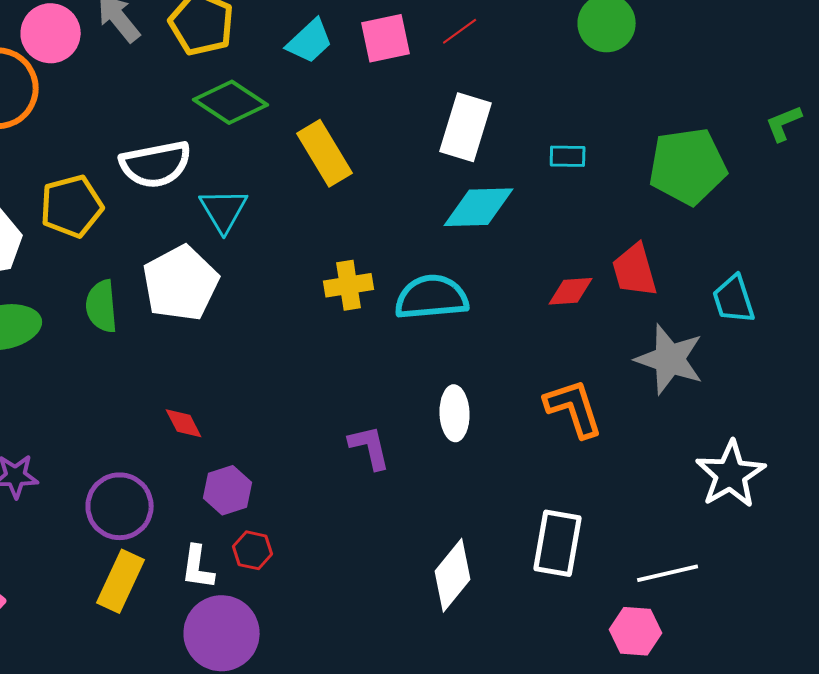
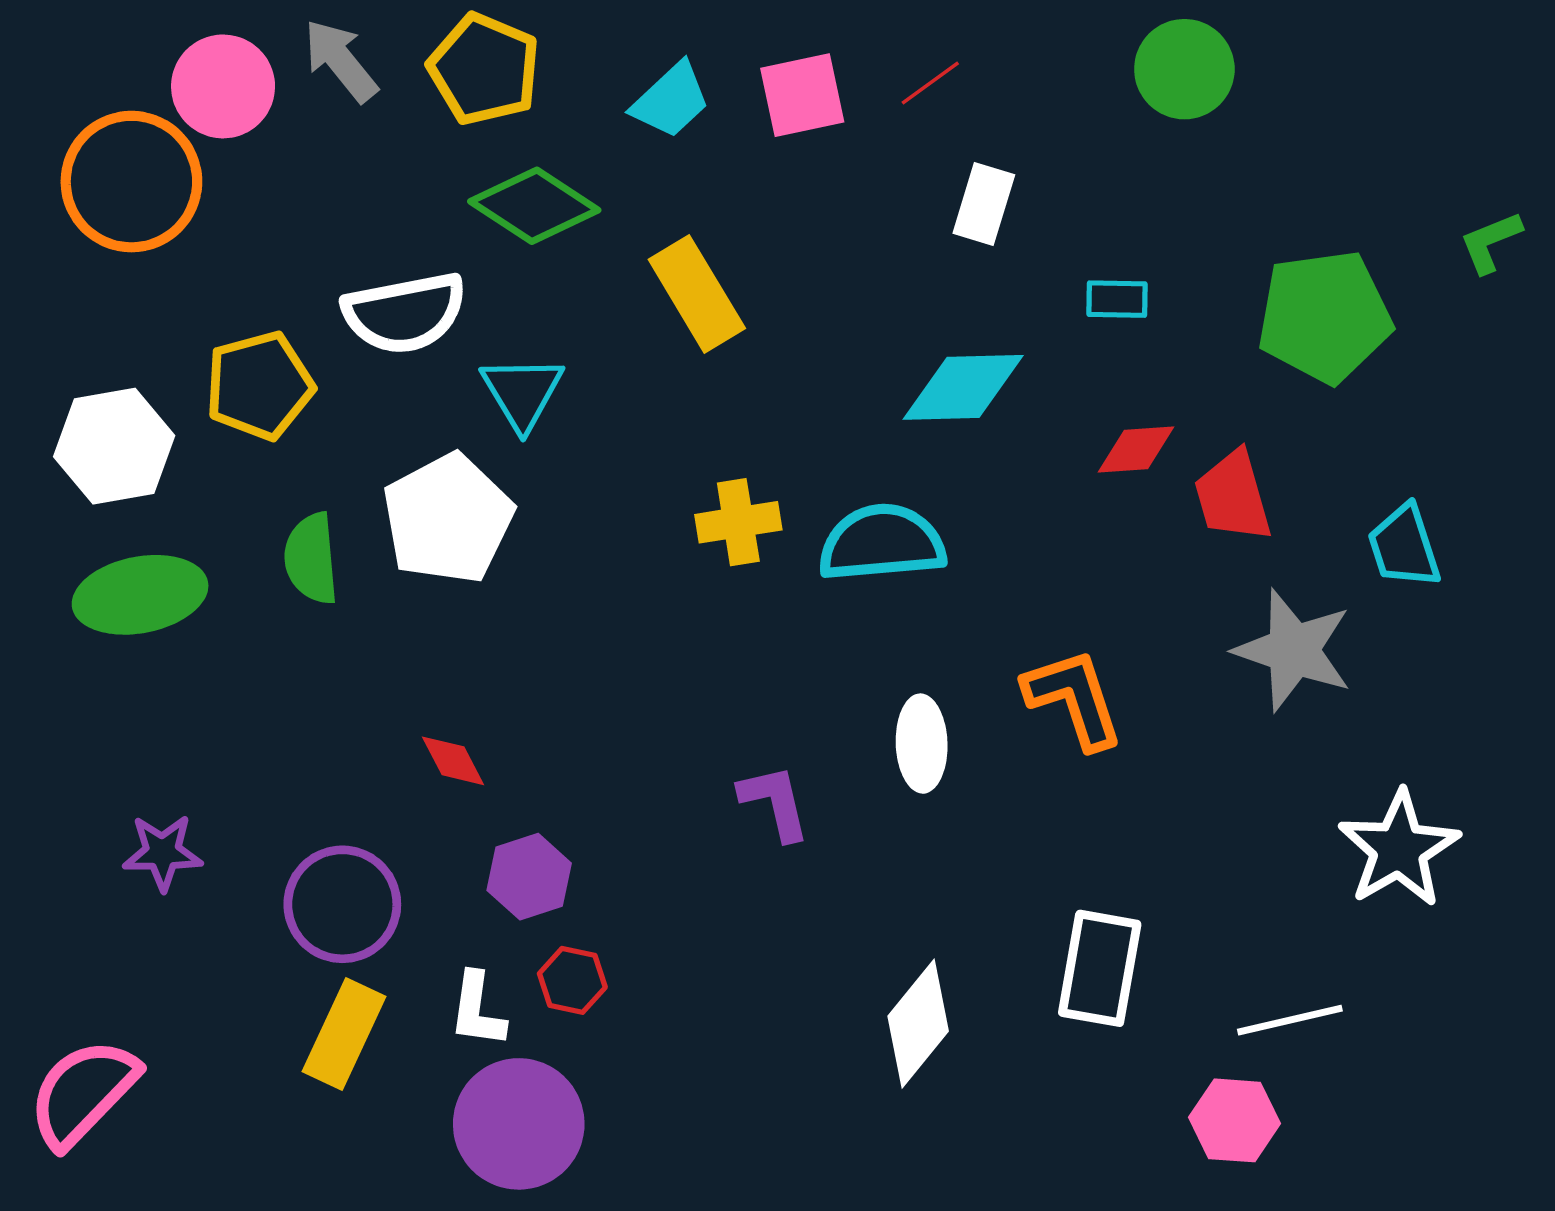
white rectangle: (466, 127) -> (984, 204), moved, size x0.7
red diamond: (571, 291) -> (1136, 450), moved
orange L-shape: (574, 408) -> (1074, 699), moved

